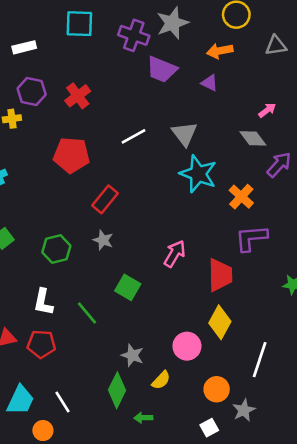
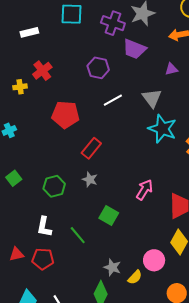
purple triangle: (209, 83) -> (171, 69), moved, turned -40
purple hexagon: (32, 92) -> (98, 68), moved
red cross: (78, 96) -> (42, 71), moved
yellow semicircle: (161, 380) -> (135, 277), moved

